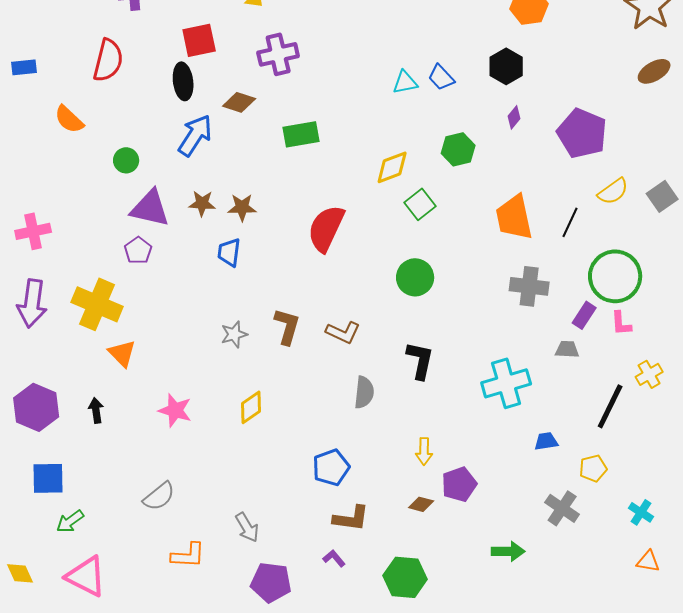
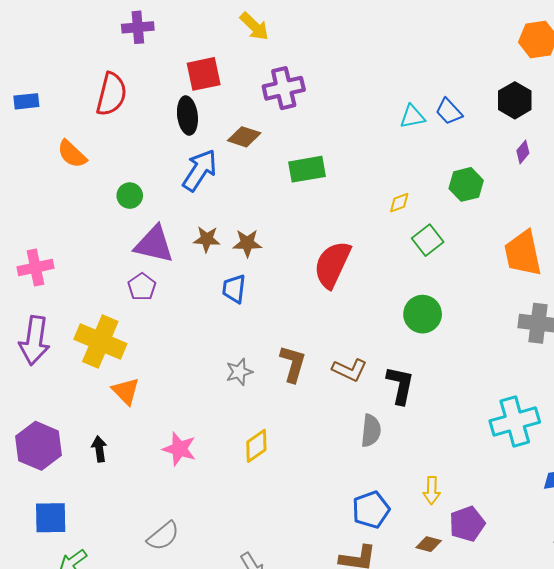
yellow diamond: (392, 167) -> (399, 203), size x0.6
black L-shape: (420, 360) -> (400, 385), moved
blue pentagon: (331, 467) -> (371, 510), moved

